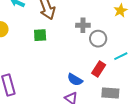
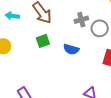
blue semicircle: (75, 80) -> (71, 49), moved

